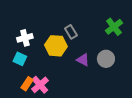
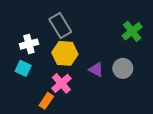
gray rectangle: (71, 32) -> (60, 25), moved, size x1.5
orange rectangle: (27, 84) -> (46, 101), moved
pink cross: (40, 85) -> (61, 83), moved

